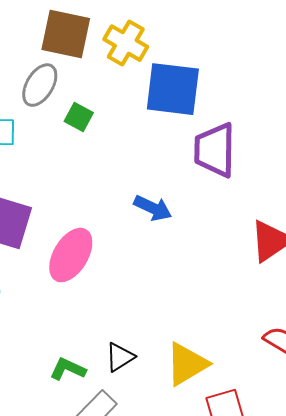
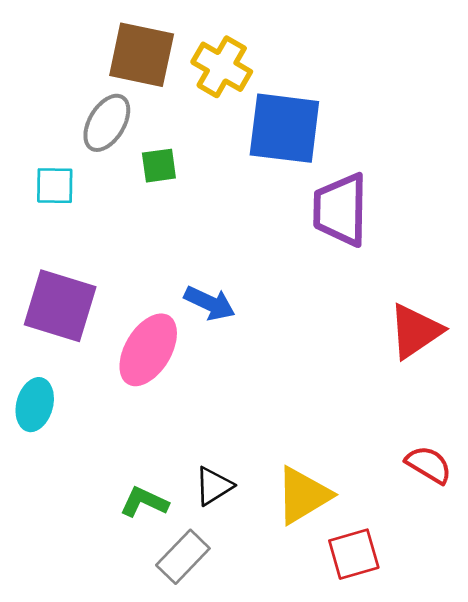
green square: (79, 117) -> (159, 166), turned -36
blue arrow: (153, 208) -> (210, 303), moved

